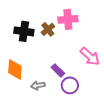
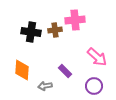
brown cross: (48, 29) -> (55, 30), turned 32
purple circle: (70, 85) -> (94, 86), moved

